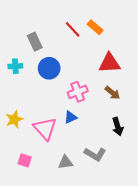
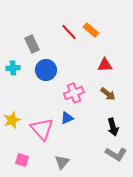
red triangle: (109, 63) -> (105, 65), size x0.7
gray L-shape: (95, 154) -> (116, 154), moved
gray triangle: (65, 162) -> (62, 162), turned -42

